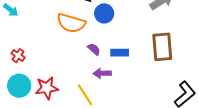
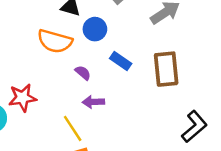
blue rectangle: (120, 53) -> (121, 61), moved, turned 36
red star: (47, 88) -> (23, 98), moved

